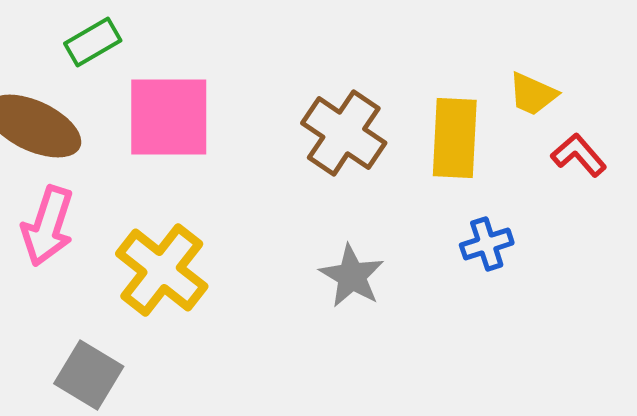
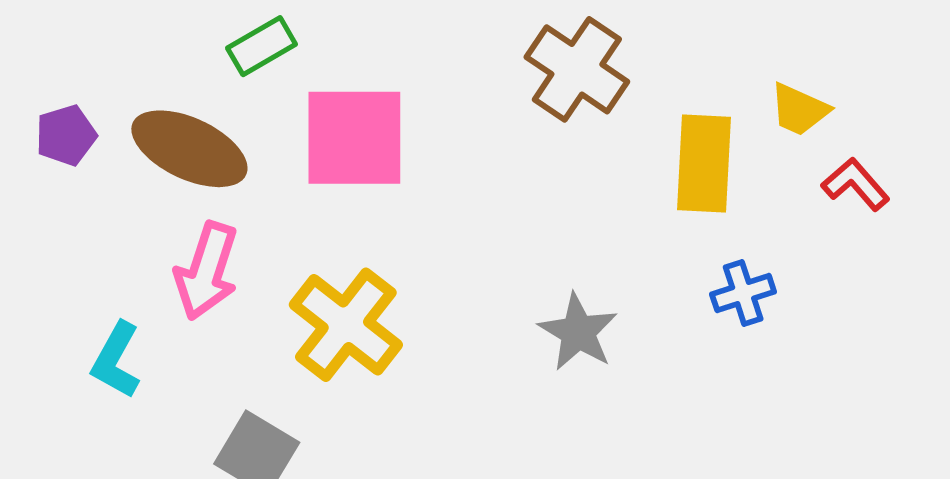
brown cross: (344, 133) -> (577, 69), moved

